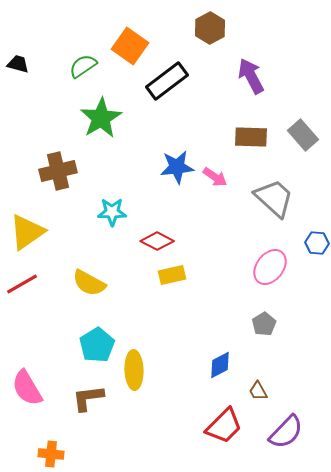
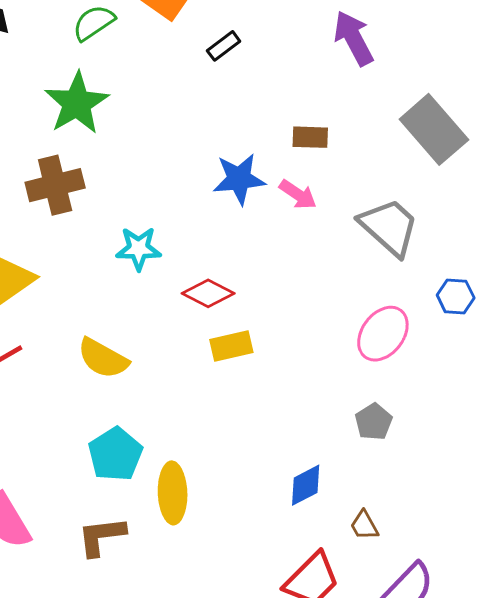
black rectangle: (167, 81) -> (224, 46), size x0.5
green star: (101, 118) -> (77, 103), moved
gray rectangle: (303, 135) -> (434, 129), size x1.4
brown rectangle: (251, 137) -> (310, 137), moved, size x0.7

